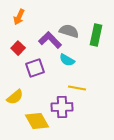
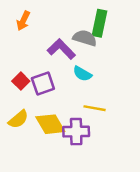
green rectangle: (96, 35) -> (100, 23), moved
red square: (18, 48) -> (21, 81), moved
yellow diamond: (37, 121) -> (50, 124), moved

